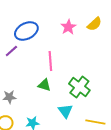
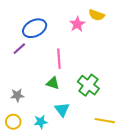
yellow semicircle: (94, 24) -> (97, 15), moved, turned 63
cyan triangle: (65, 111) -> (62, 110), moved

